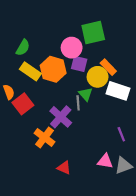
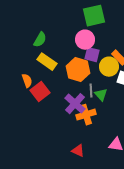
green square: (93, 32) -> (94, 16), moved
orange hexagon: (53, 69) -> (78, 70), moved
green triangle: (86, 94) -> (101, 95), moved
orange cross: (45, 137) -> (86, 115), moved, turned 36

